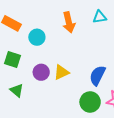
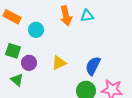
cyan triangle: (100, 17) -> (87, 16), moved
purple circle: (41, 72) -> (29, 63), moved

